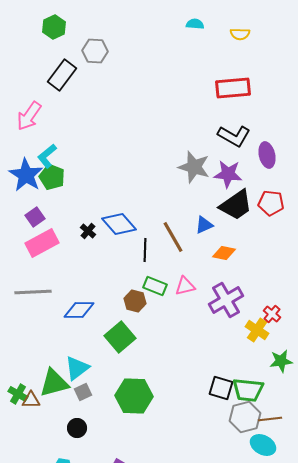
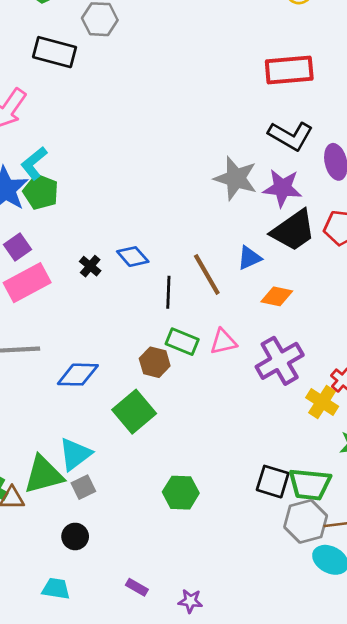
black rectangle: (62, 75) -> (55, 52), turned 68
blue diamond: (119, 224) -> (133, 257), size x0.7
green hexagon: (134, 396) -> (181, 493), moved, size x0.7

